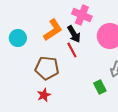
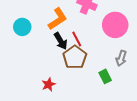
black arrow: (74, 34) -> (61, 41), moved
brown pentagon: (47, 68) -> (75, 57), moved, turned 30

